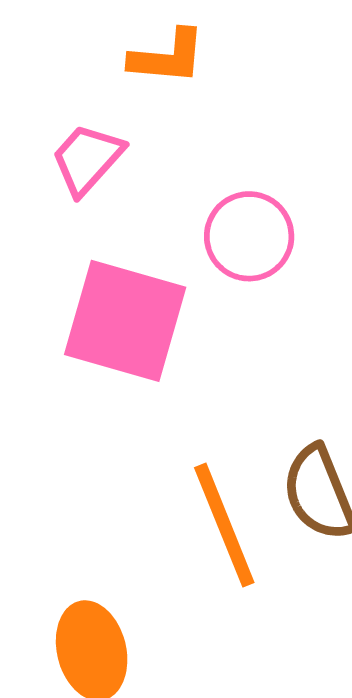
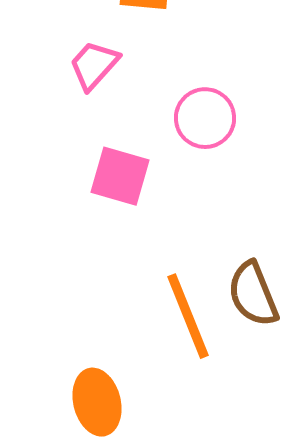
pink square: (125, 321) -> (120, 176), size x0.7

